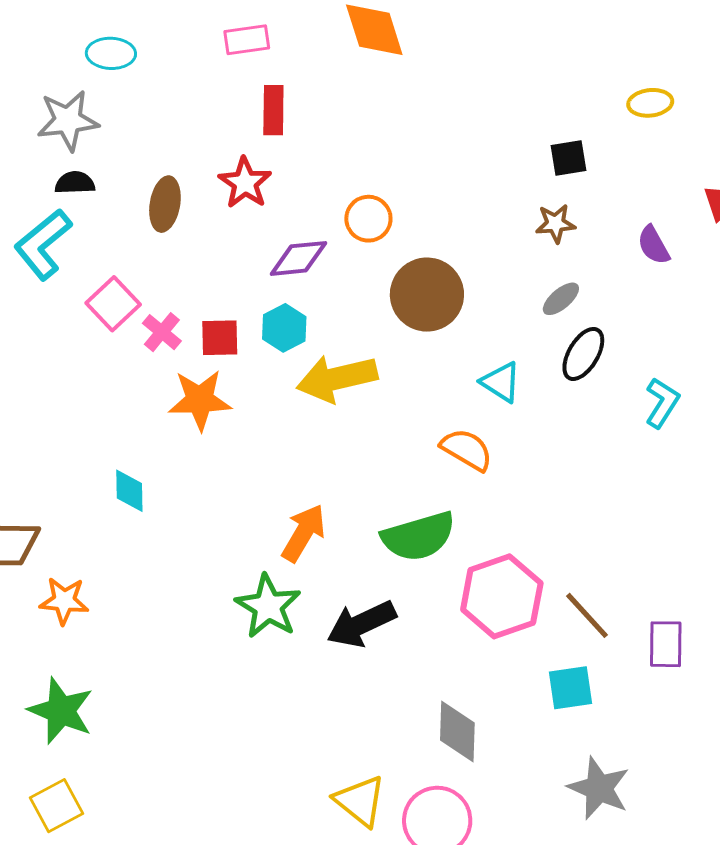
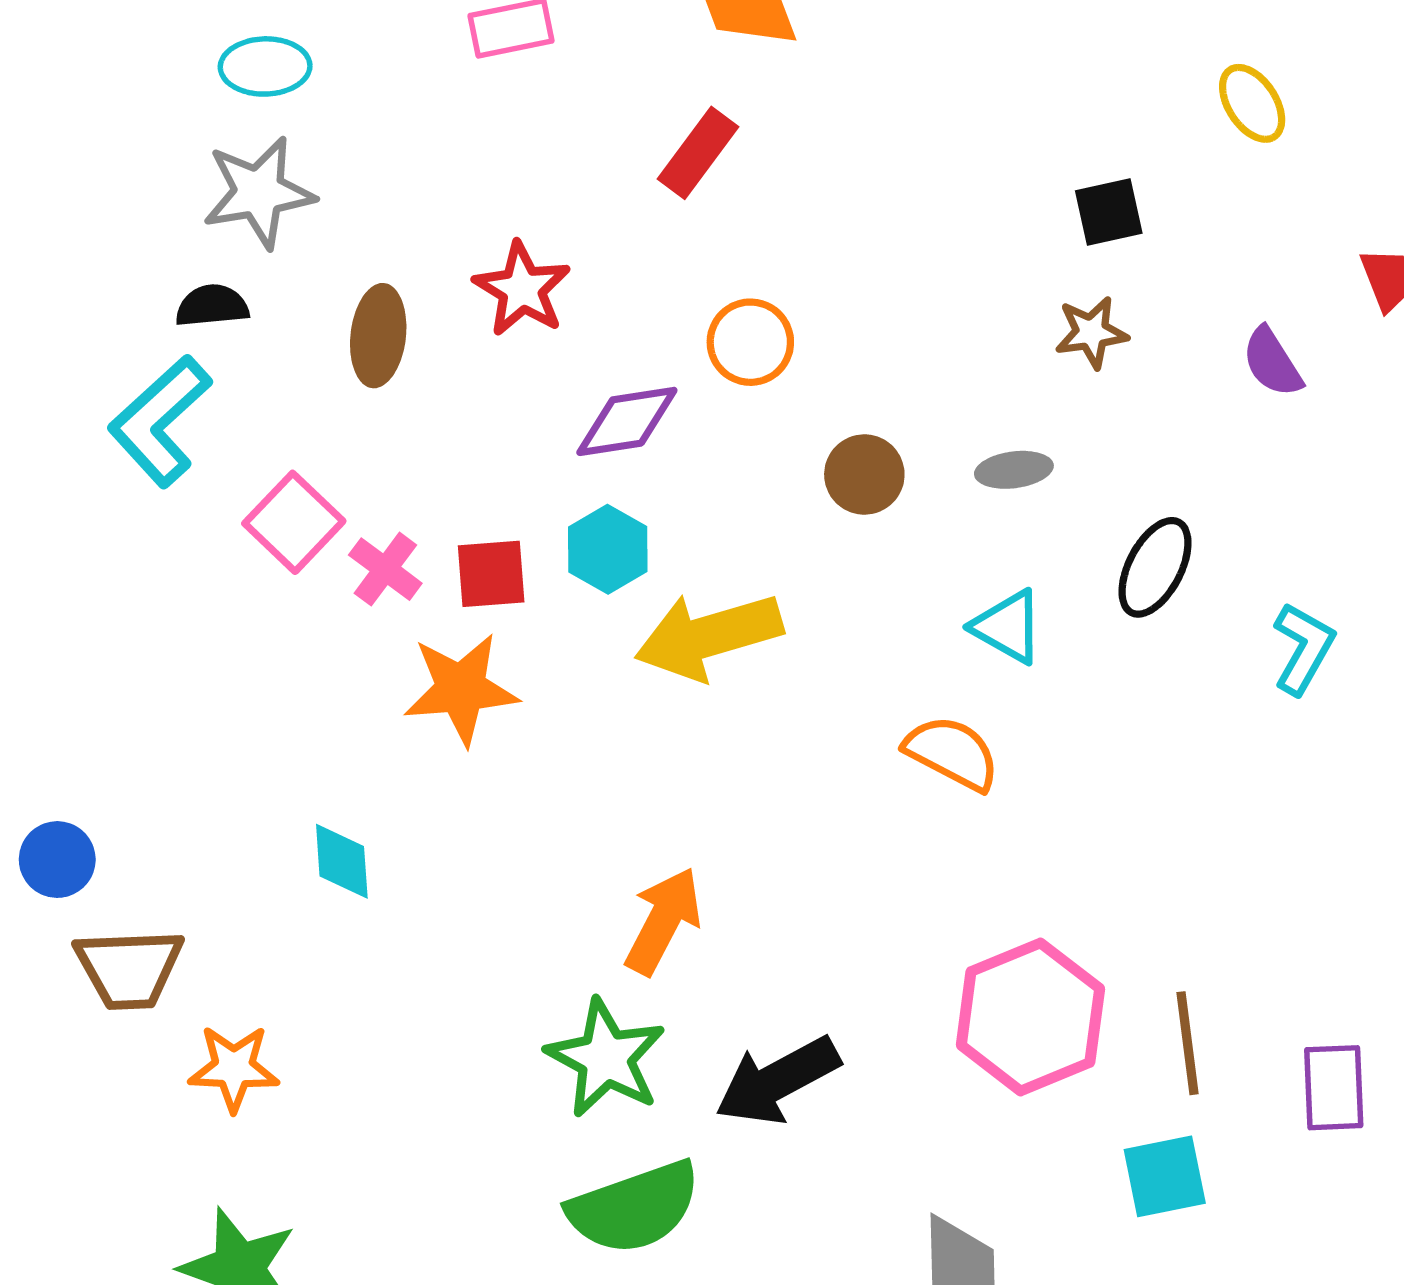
yellow ellipse: (650, 103) -> (1252, 103), turned 66
red rectangle: (273, 110) -> (698, 153), moved, turned 39
gray star: (68, 120) -> (259, 192), moved
brown circle: (427, 295) -> (864, 475), size x0.6
gray ellipse: (561, 299) -> (1014, 470), moved, turned 36
green semicircle: (419, 536) -> (634, 1208), moved
brown line: (587, 615) -> (1188, 1043), turned 38

